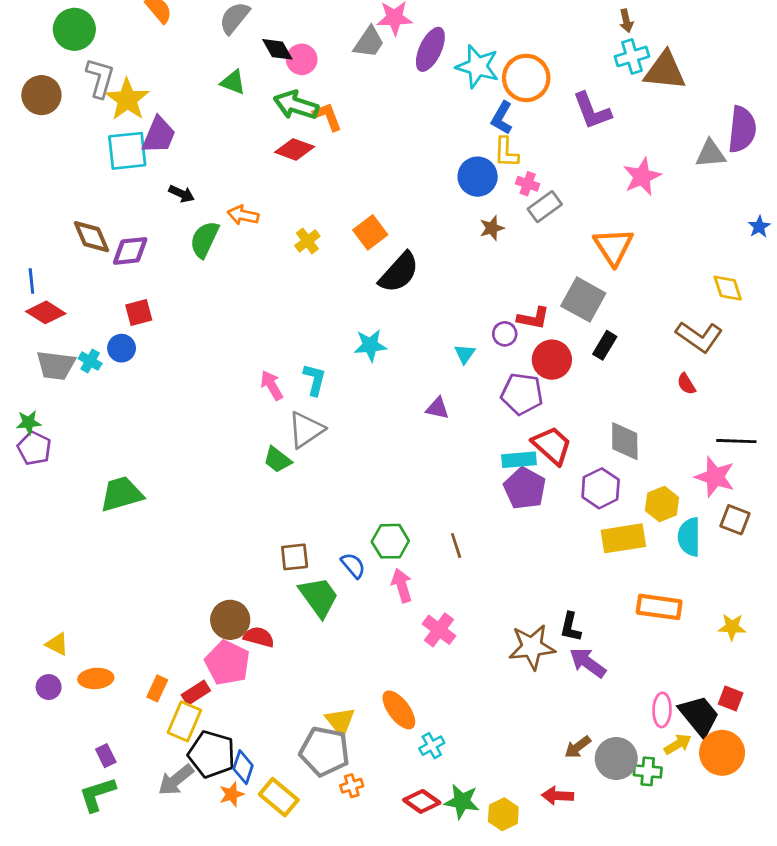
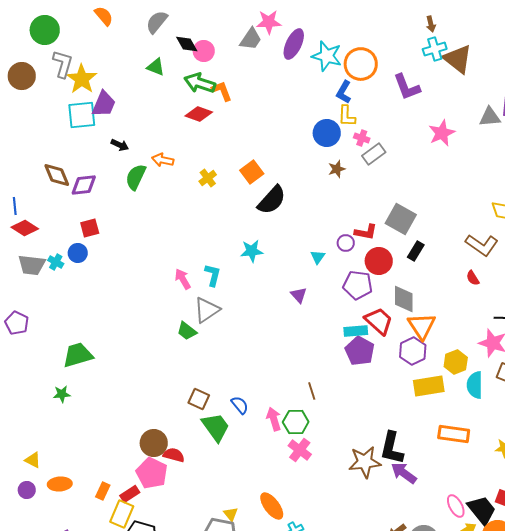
brown triangle: (665, 71) -> (458, 59), turned 32
orange triangle: (613, 247) -> (422, 326), moved
purple triangle: (438, 408) -> (299, 295), turned 36
green star: (29, 423) -> (62, 394), moved
gray diamond: (625, 441) -> (404, 299), moved
green hexagon: (390, 541) -> (296, 422), moved
brown square: (295, 557) -> (199, 399), turned 30
black L-shape: (570, 627) -> (392, 448), size x1.6
pink ellipse: (662, 710) -> (456, 506), turned -30
yellow triangle: (340, 721) -> (231, 514), size x0.7

